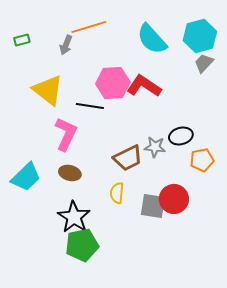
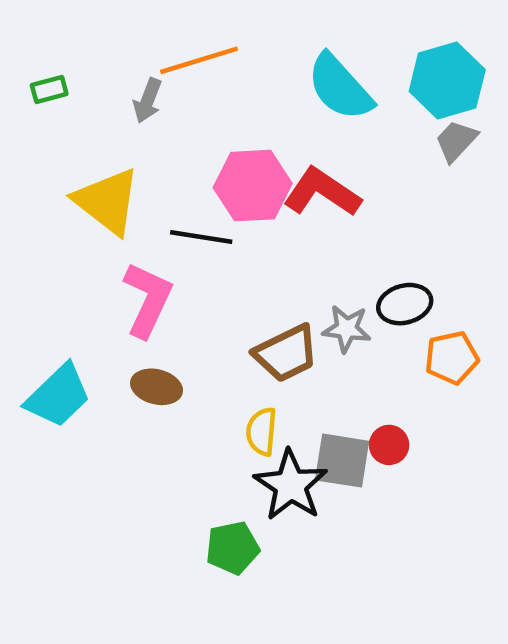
red circle: (174, 199) -> (389, 445), size x0.6
black star: (74, 217) -> (291, 485), moved
green pentagon: (82, 245) -> (233, 548), moved, size x0.7

